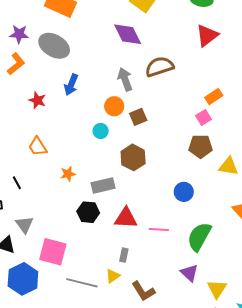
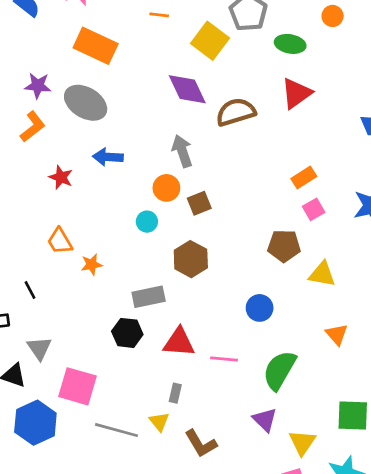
brown semicircle: (159, 67) -> (236, 112), moved
blue arrow: (71, 85) -> (108, 157), turned 70
pink square: (203, 117) -> (314, 209), moved
orange star: (68, 174) -> (92, 265), moved
yellow triangle: (113, 276) -> (159, 422), turned -35

